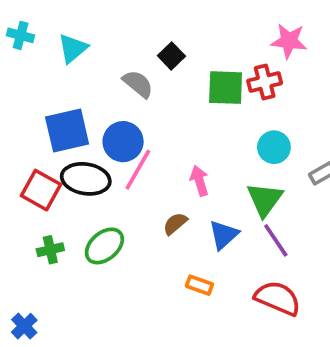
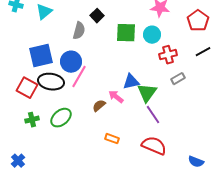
red cross: (265, 82) -> (168, 55), moved
gray semicircle: (138, 84) -> (79, 31), turned 66
cyan circle: (274, 147) -> (152, 35), moved
pink arrow: (199, 181) -> (116, 97), moved, turned -35
blue triangle: (224, 235) -> (131, 82), moved, turned 30

